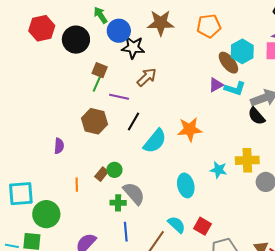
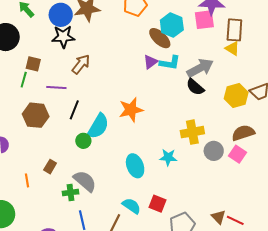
blue circle: (119, 31) -> (61, 15), moved
green line: (97, 84) -> (24, 80), moved
green circle: (114, 170) -> (83, 141), moved
cyan star: (218, 170) -> (168, 157), moved

